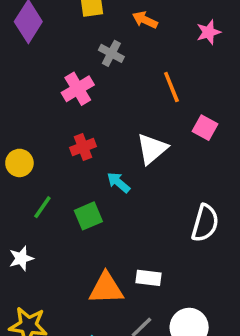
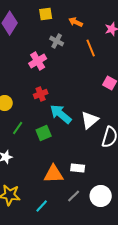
orange line: (171, 87) -> (91, 48), moved
white triangle: (152, 149) -> (90, 120), moved
cyan arrow: (118, 182) -> (61, 114), size x1.6

